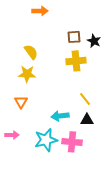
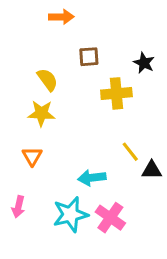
brown square: (74, 37) -> (89, 57), moved
black triangle: (87, 120) -> (152, 170), moved
pink arrow: (12, 135) -> (18, 207), turned 104
pink cross: (72, 142) -> (110, 218), turned 30

